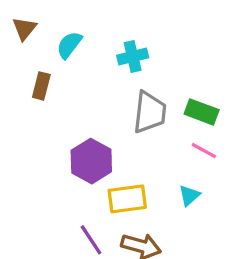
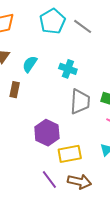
cyan cross: (133, 57) -> (68, 69), turned 36

